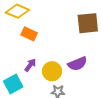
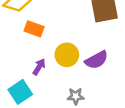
yellow circle: (52, 71) -> (67, 55), moved

